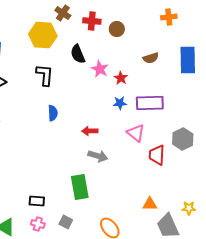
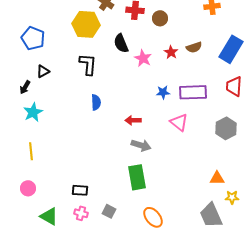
blue rectangle: (188, 60) -> (231, 49), turned 32
red star: (121, 78) -> (171, 52), moved
red trapezoid: (157, 155) -> (234, 86), moved
green rectangle: (80, 187) -> (137, 177), moved
orange triangle: (150, 204) -> (217, 178), moved

